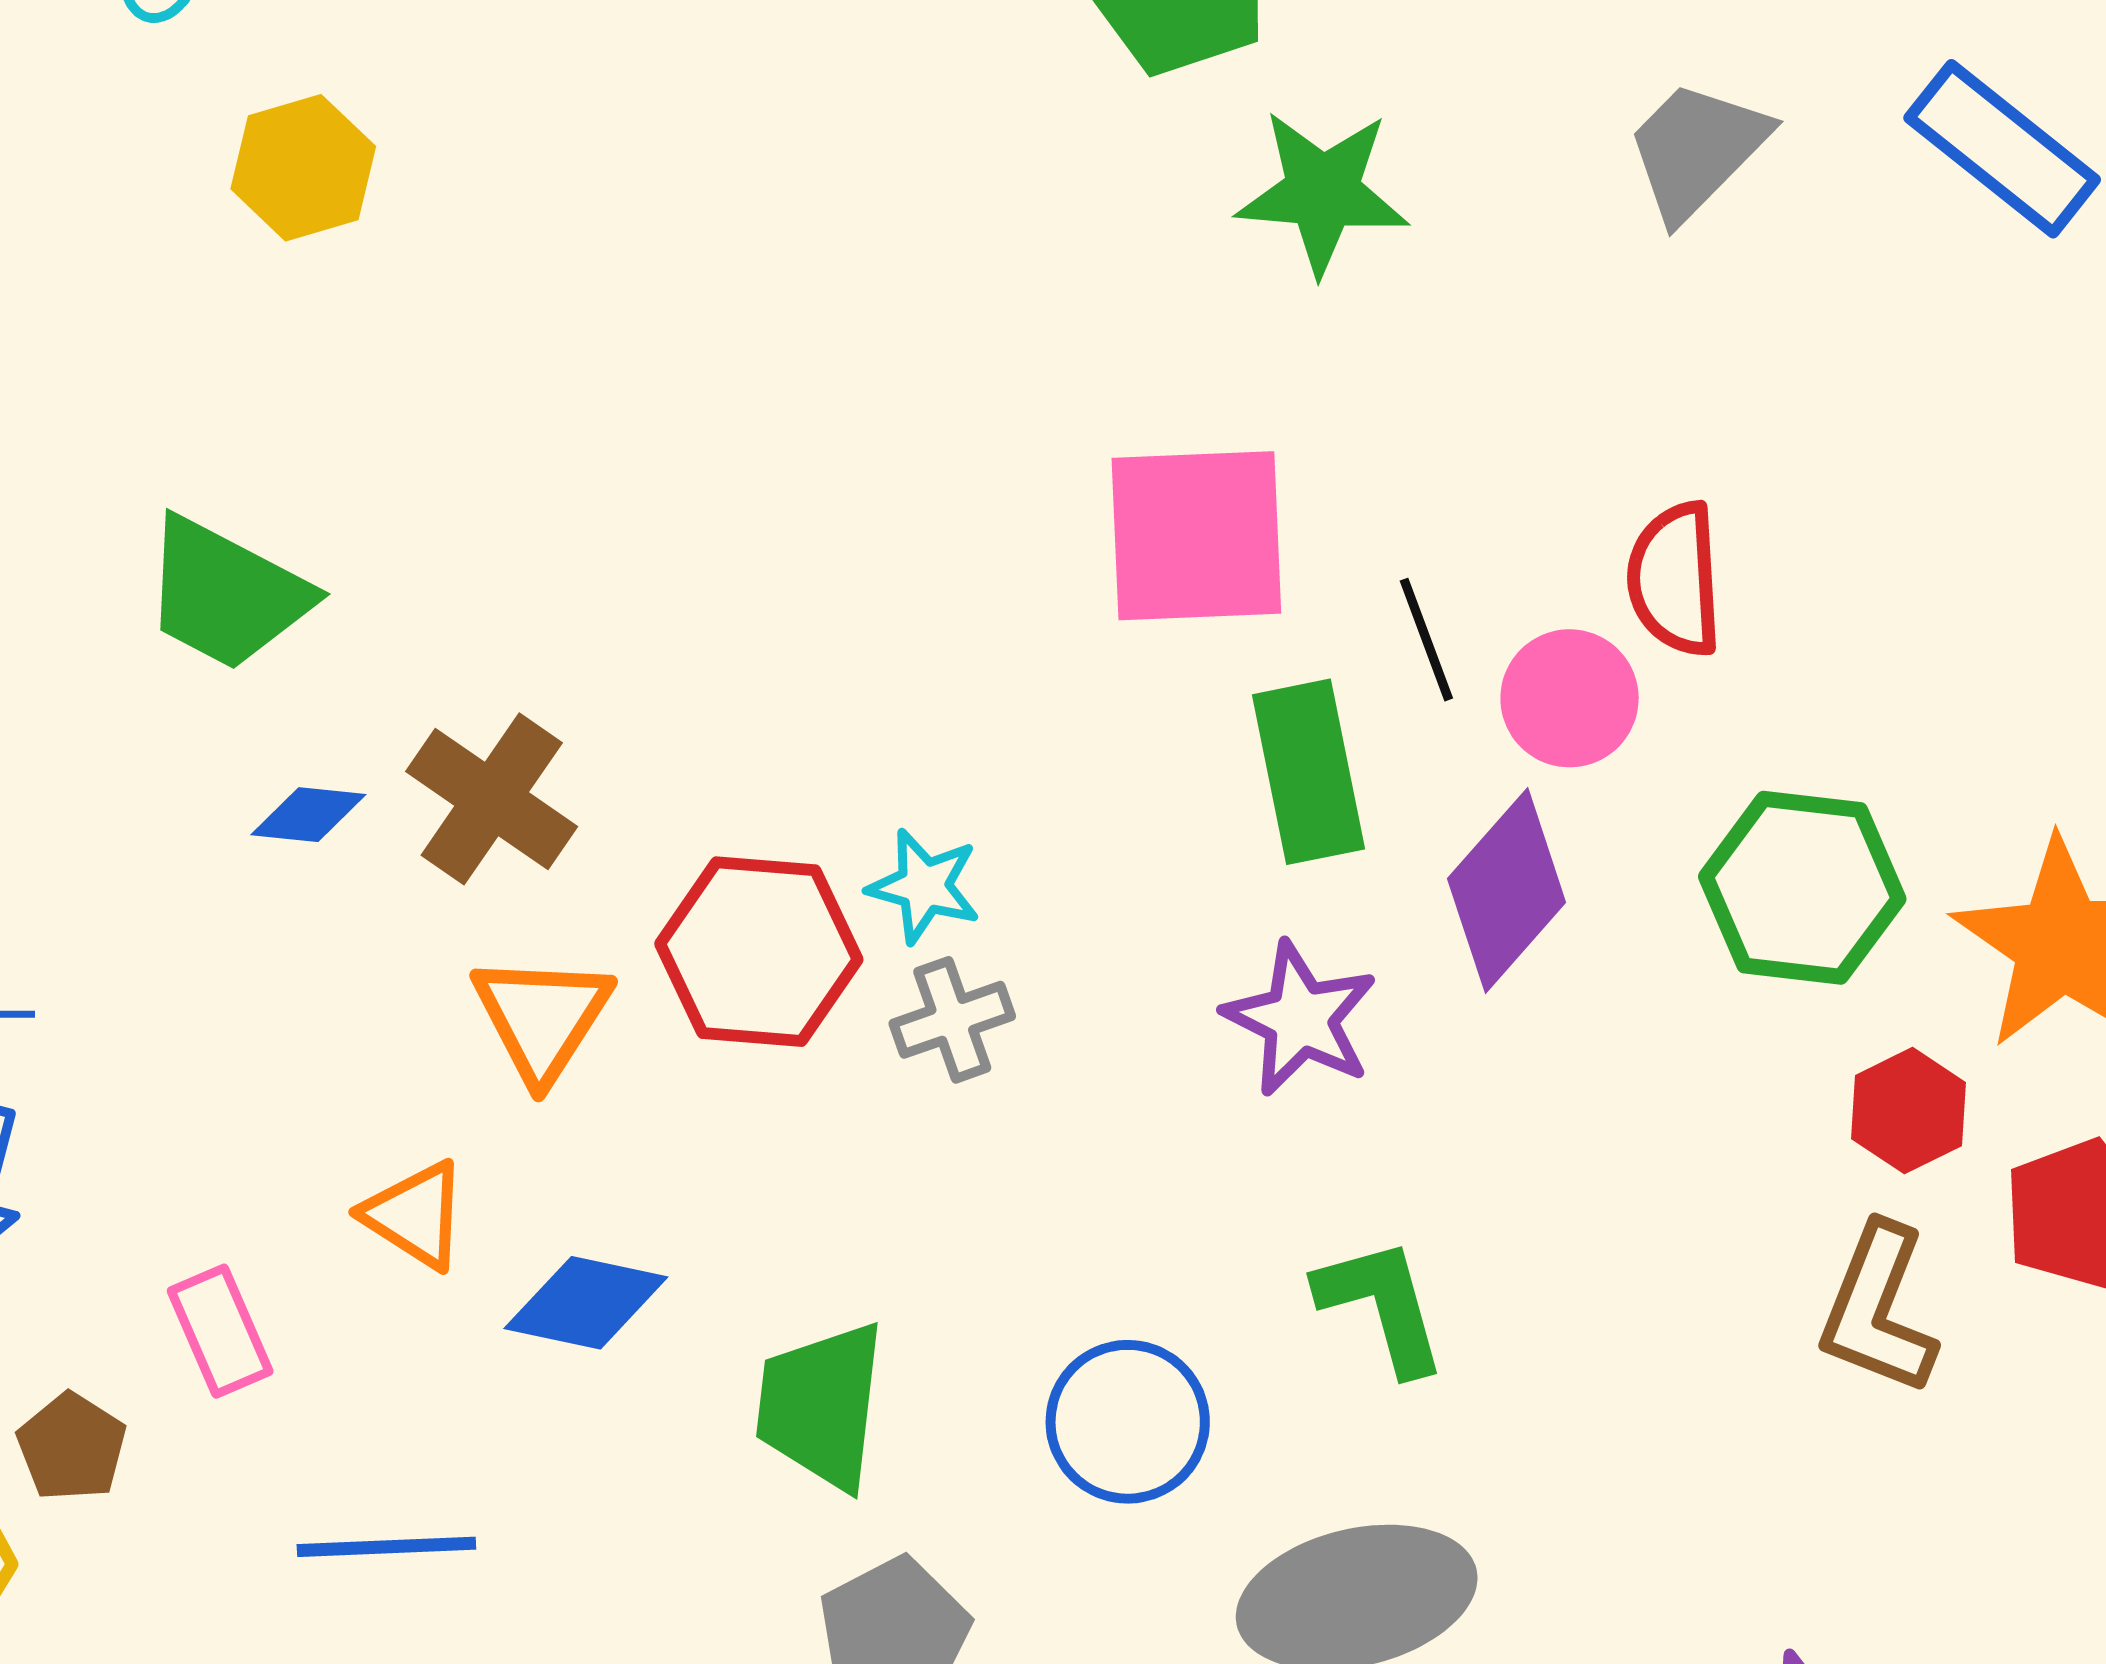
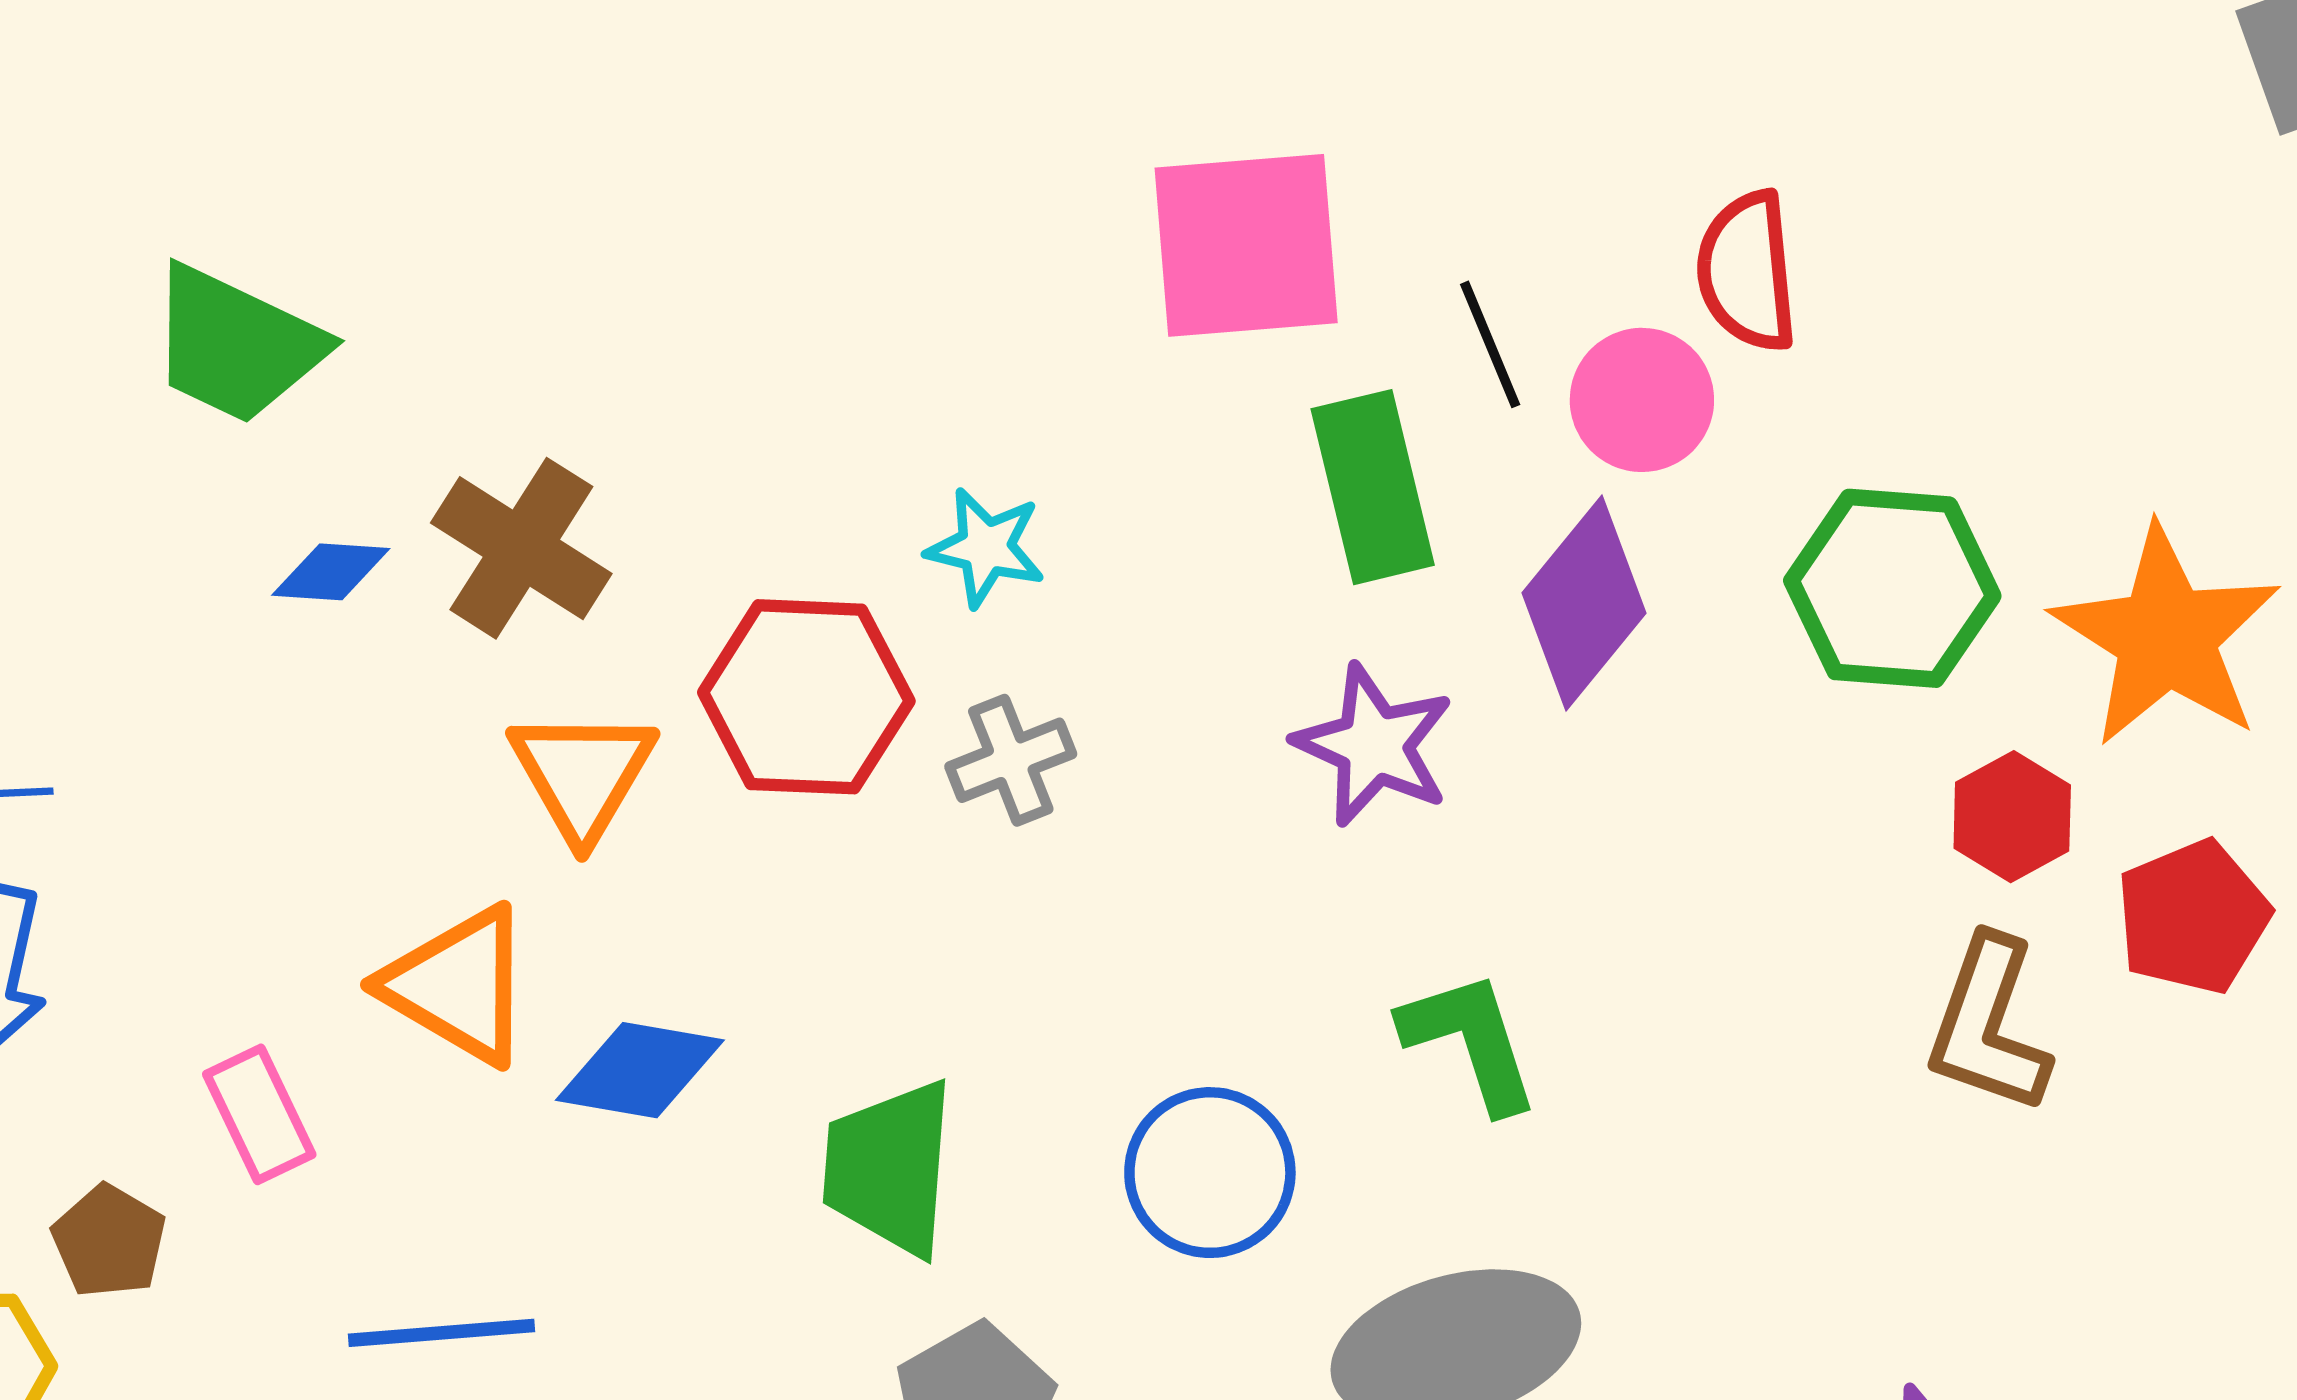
cyan star: (924, 886) -> (986, 547), moved
orange triangle: (415, 1215) -> (458, 985), size x1.4

